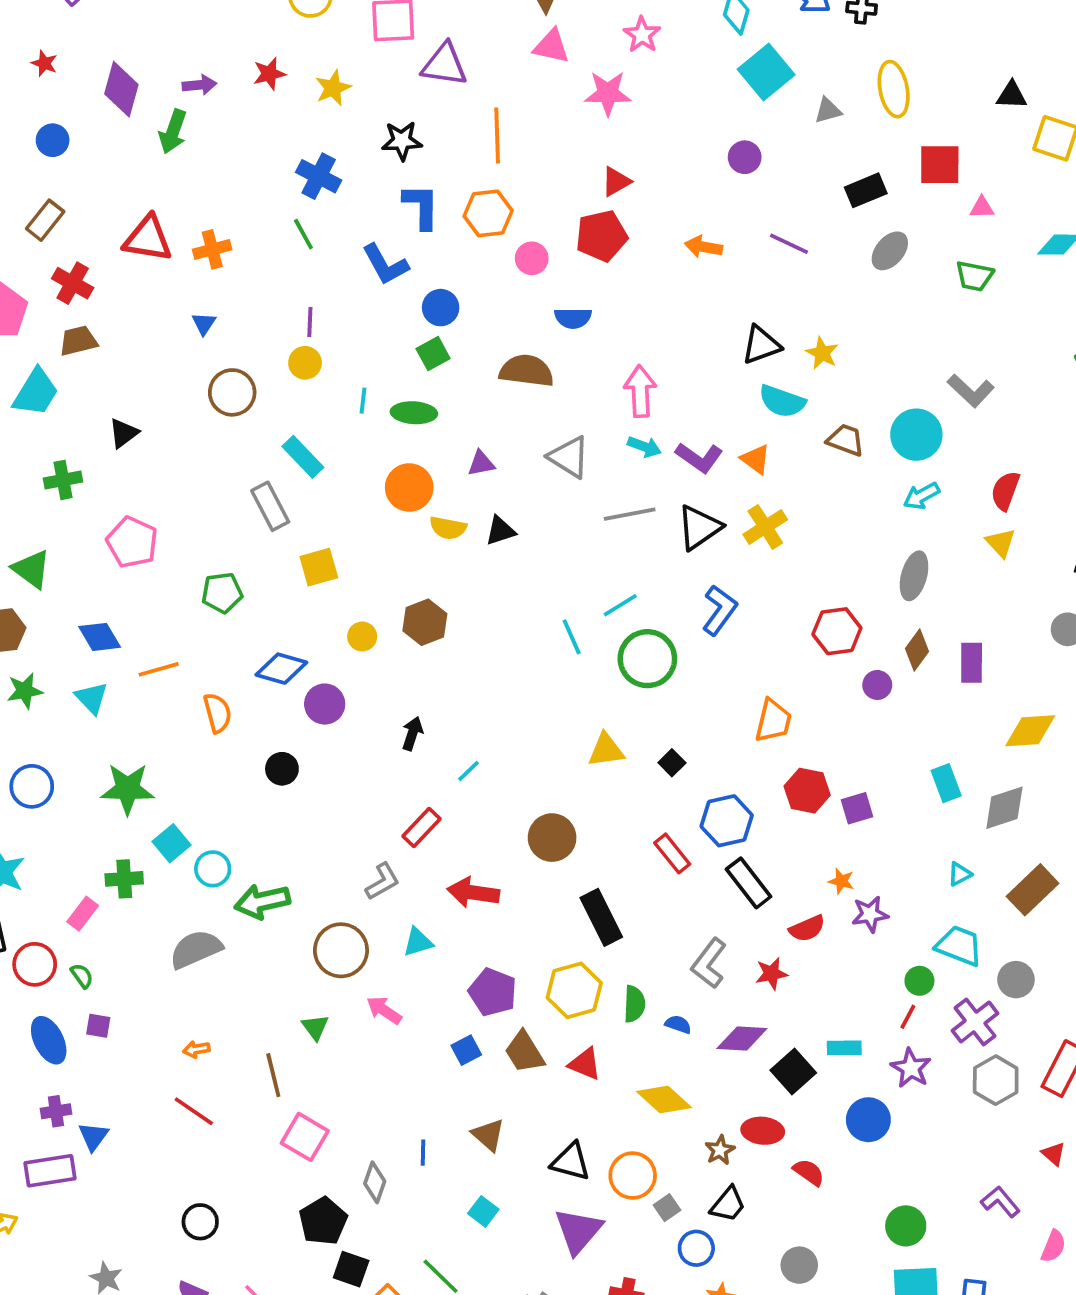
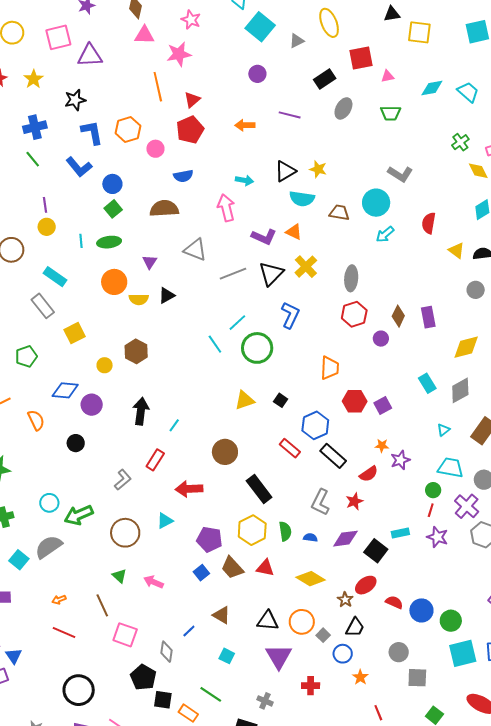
orange line: (497, 136) -> (158, 87), moved
blue cross: (319, 176) -> (35, 127), turned -30
cyan arrow: (644, 447) -> (244, 180), moved
purple triangle: (481, 463) -> (150, 262), turned -35
yellow triangle: (1001, 543) -> (456, 250), moved
gray ellipse: (914, 576) -> (351, 278), moved
black arrow: (412, 733) -> (141, 411), size x1.5
cyan square: (172, 843) -> (19, 560), moved
gray L-shape: (382, 882) -> (123, 480), moved
pink arrow: (384, 1010) -> (154, 582), moved
blue circle: (868, 1120) -> (421, 610), moved
red ellipse: (763, 1131) -> (366, 585), turned -30
blue line: (423, 1153) -> (189, 631), turned 56
black circle: (200, 1222) -> (79, 690), size x1.6

